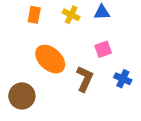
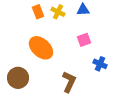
orange rectangle: (34, 15) -> (38, 12), moved, turned -32
brown L-shape: (85, 79) -> (69, 82), moved

